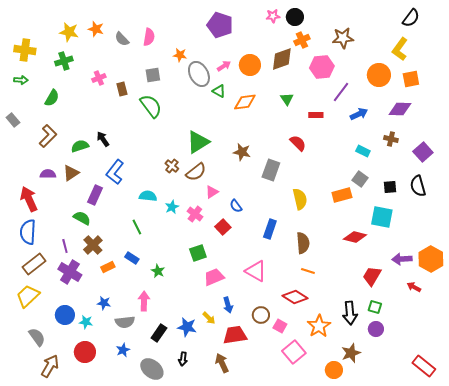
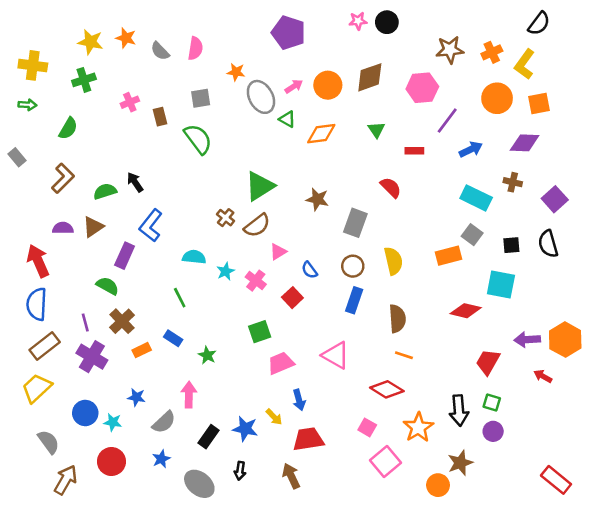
orange cross: (302, 40) -> (492, 52), moved
cyan rectangle: (363, 151) -> (476, 198), size x1.6
brown circle: (261, 315) -> (353, 266), moved
gray semicircle: (125, 322) -> (164, 422), turned -36

